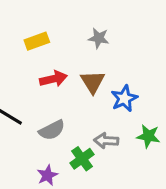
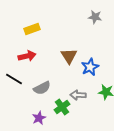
gray star: (99, 38) -> (95, 17), moved
red arrow: (53, 79) -> (27, 56), moved

